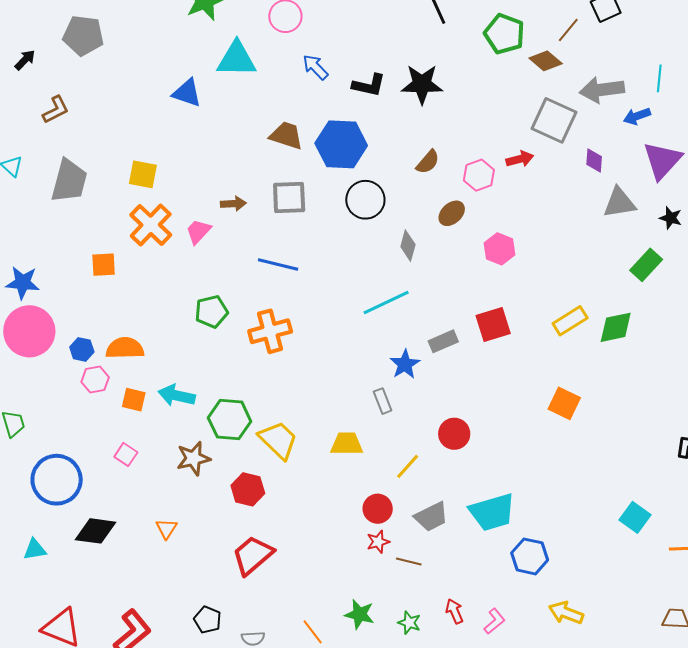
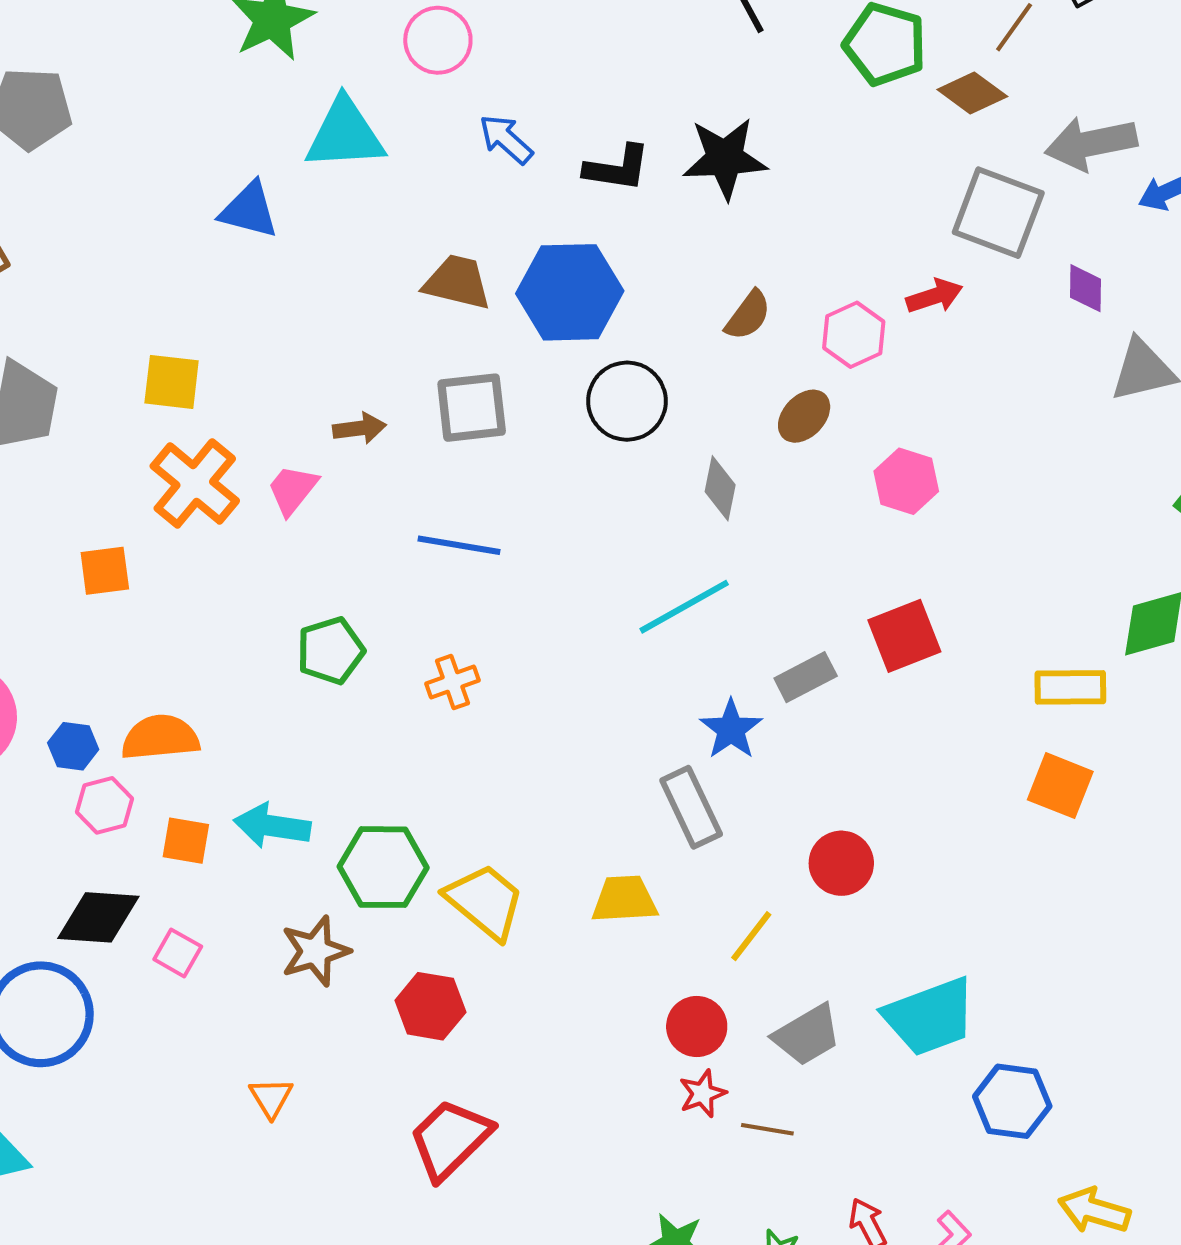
yellow rectangle: (570, 321) -> (1070, 687), moved, turned 36
orange cross: (270, 331) -> (452, 682), size x0.6
gray rectangle: (383, 401) -> (691, 807), size x1.5
black diamond: (95, 531) -> (98, 917), moved

